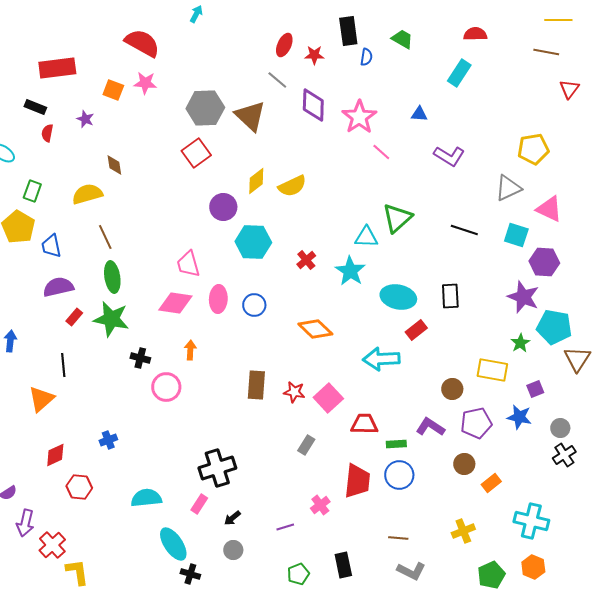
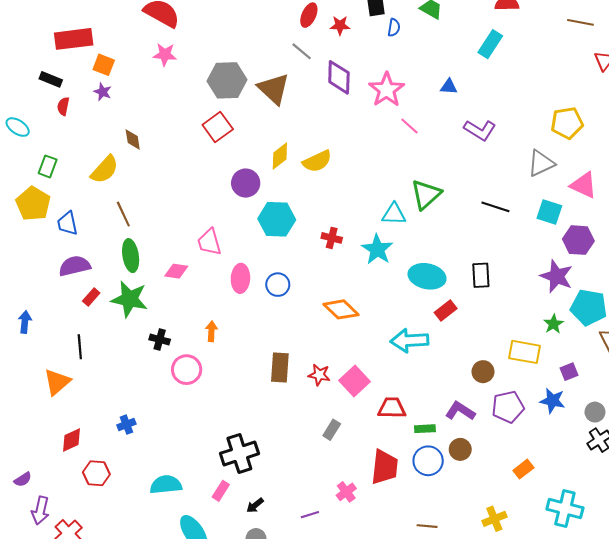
orange square: (113, 90) -> (104, 65), moved
yellow semicircle: (87, 194) -> (105, 170), turned 148
red cross: (306, 260) -> (332, 238), turned -36
pink diamond: (175, 303) -> (176, 271), moved, size x0.7
brown circle: (464, 464) -> (460, 449), moved

